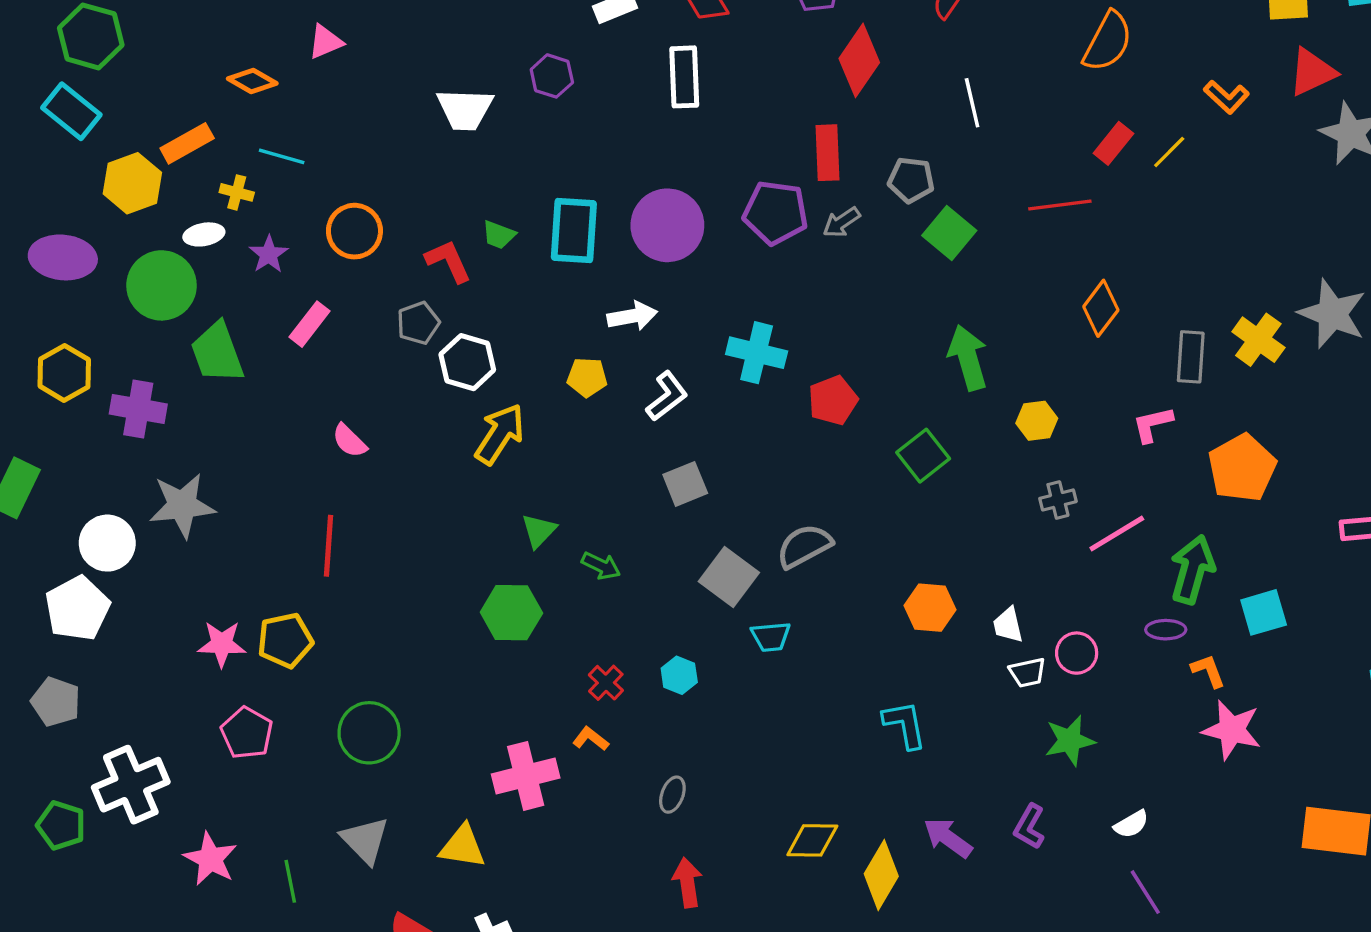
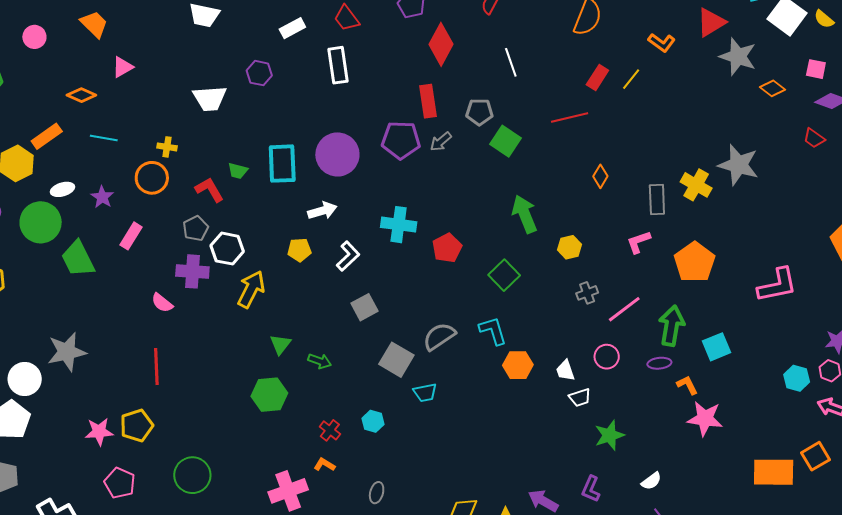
yellow cross: (237, 192) -> (167, 147), moved
orange diamond: (1101, 308) -> (600, 176), size x0.7
purple cross: (138, 409) -> (192, 271), moved
pink circle: (1077, 653) -> (607, 357), moved
cyan L-shape: (905, 725) -> (493, 331), moved

